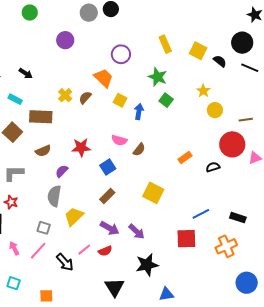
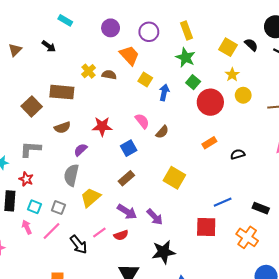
purple circle: (65, 40) -> (111, 28), moved
yellow rectangle: (165, 44) -> (187, 30), moved
yellow square: (198, 51) -> (228, 47), moved
brown semicircle: (85, 98) -> (109, 75), turned 56
cyan rectangle: (15, 99) -> (65, 20), moved
pink semicircle: (119, 140) -> (142, 121), turned -147
red circle: (232, 144) -> (210, 102), moved
orange cross: (226, 246) -> (247, 237), turned -35
cyan square: (14, 283) -> (35, 207), moved

